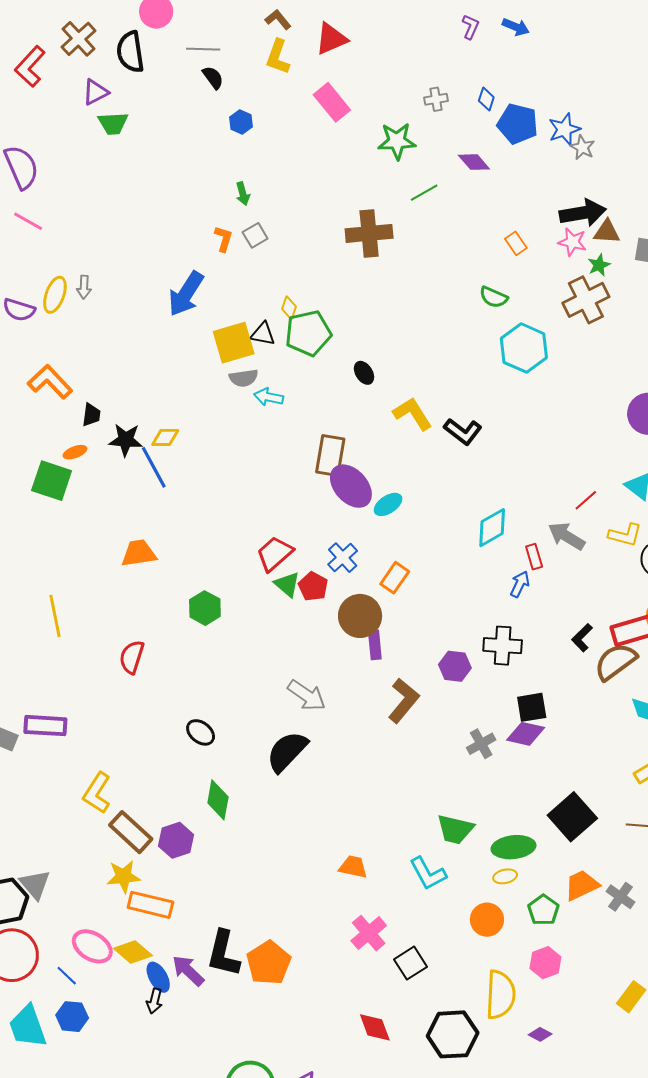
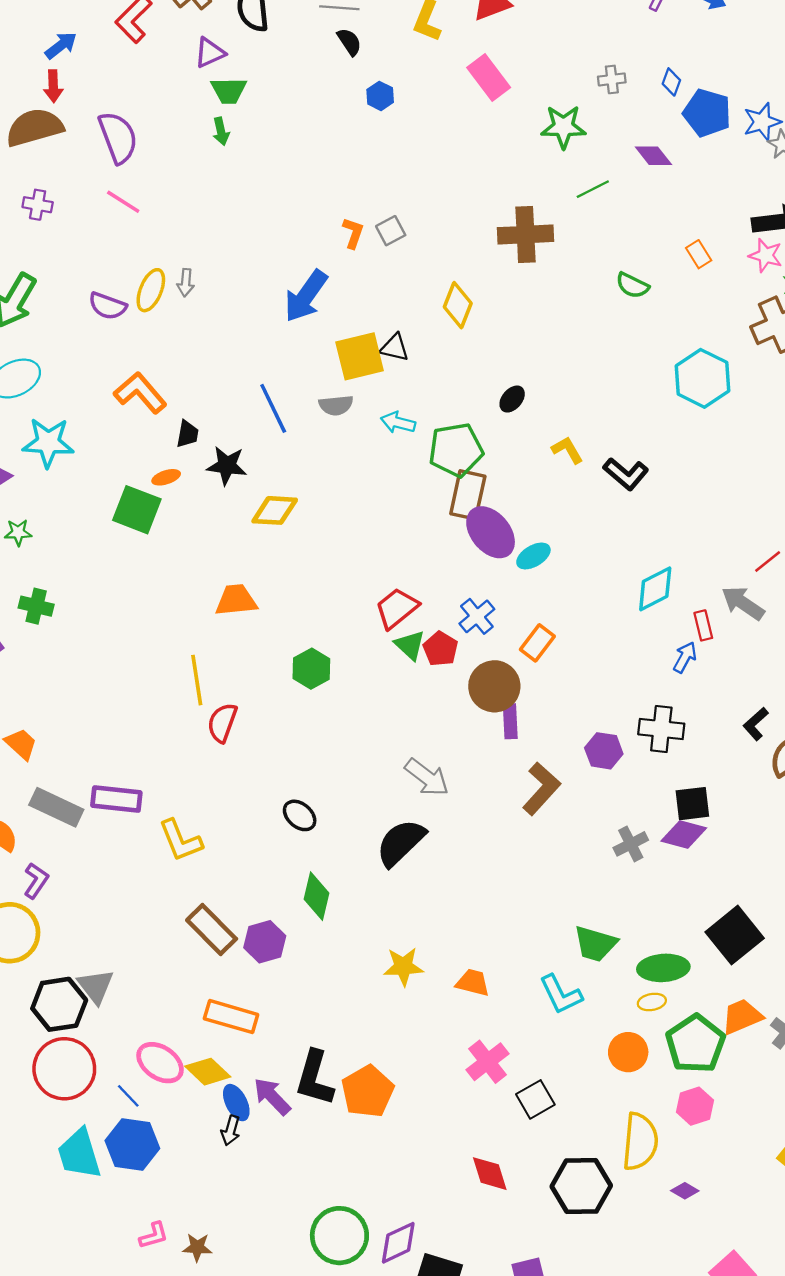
green arrow: (243, 194) -> (221, 131), moved
green semicircle: (494, 297) -> (632, 285), moved
yellow diamond: (289, 308) -> (458, 305), moved, size x1.6
green pentagon: (308, 333) -> (456, 450), moved
black ellipse: (364, 373) -> (512, 399), turned 70
gray semicircle: (244, 378) -> (336, 405), moved
yellow L-shape: (413, 414) -> (567, 450), size x0.7
yellow diamond: (165, 437) -> (275, 510), moved, size x1.4
blue line: (154, 467) -> (273, 408), moved
yellow line: (55, 616) -> (197, 680), moved
yellow L-shape: (97, 793) -> (180, 841), moved, turned -57
yellow star: (124, 877) -> (403, 967), moved
green pentagon: (543, 910) -> (695, 1044), size x1.6
blue hexagon: (72, 1017) -> (132, 1144), size x1.4

